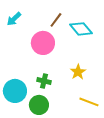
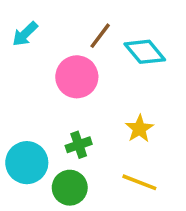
green cross: (44, 81) -> (79, 145), turned -32
yellow line: (89, 102) -> (139, 182), moved

